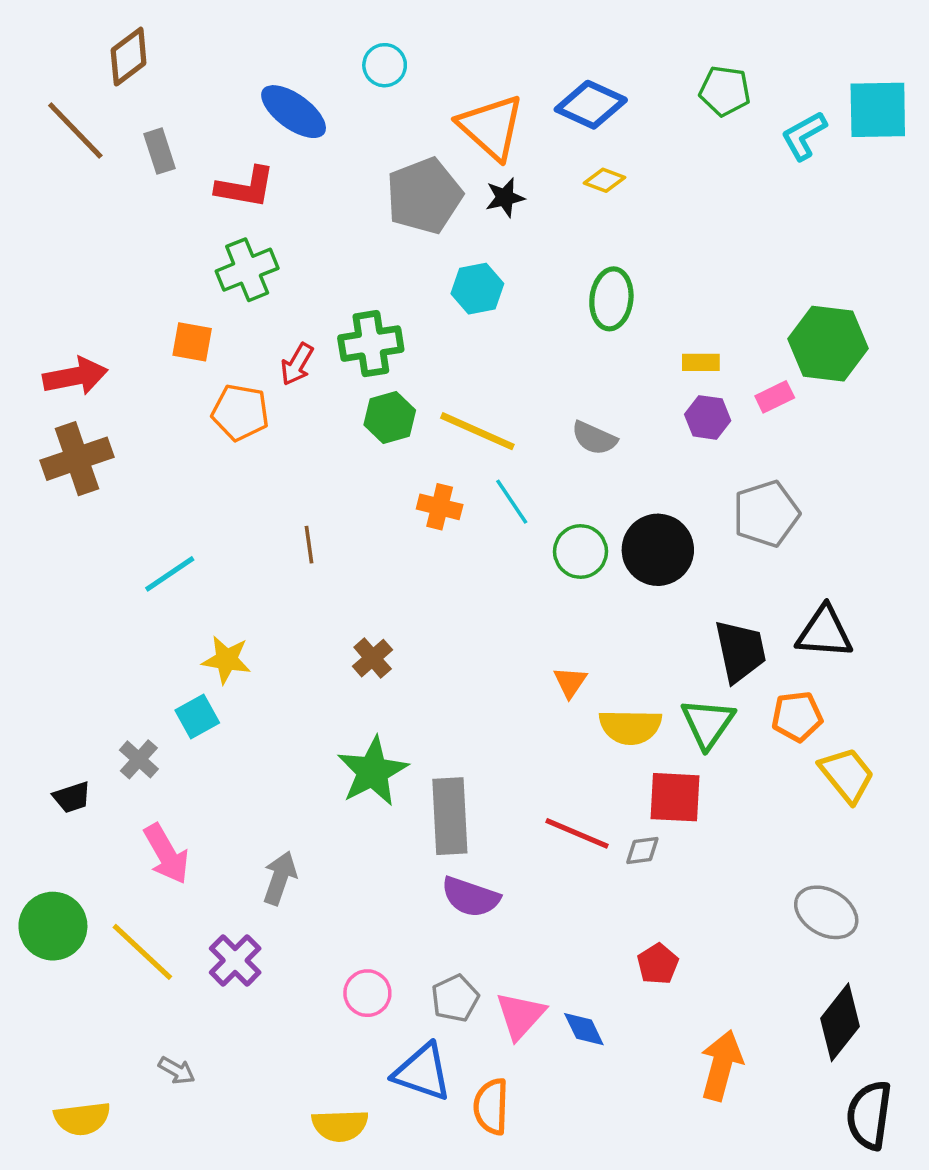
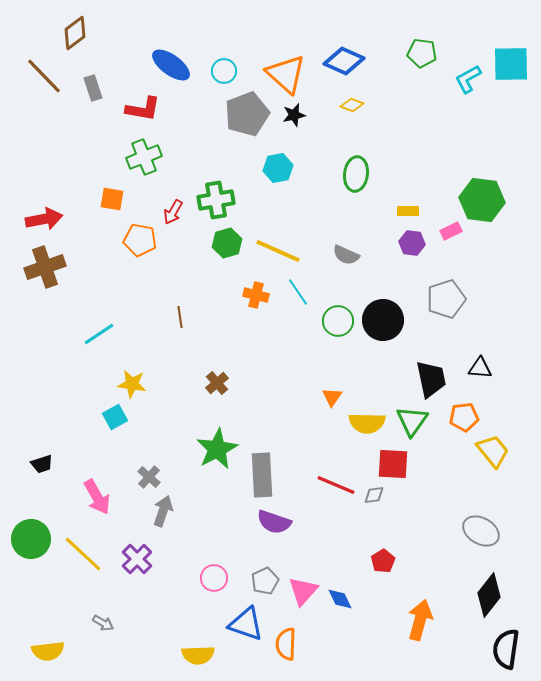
cyan circle: (385, 65) -> (224, 71), moved
black triangle: (825, 632) -> (480, 368), size x0.7
gray cross: (139, 759) -> (149, 477), moved

